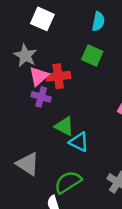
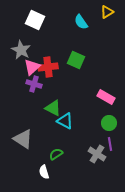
cyan semicircle: (98, 21) -> (81, 22), turned 133
green square: (92, 56) -> (76, 60), moved
green semicircle: (68, 182) -> (56, 154), size x0.6

